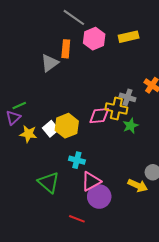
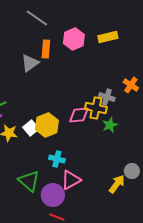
gray line: (74, 17) -> (37, 18), moved
yellow arrow: (138, 185) -> (117, 184), turned -78
purple circle: (99, 197) -> (53, 195), moved

